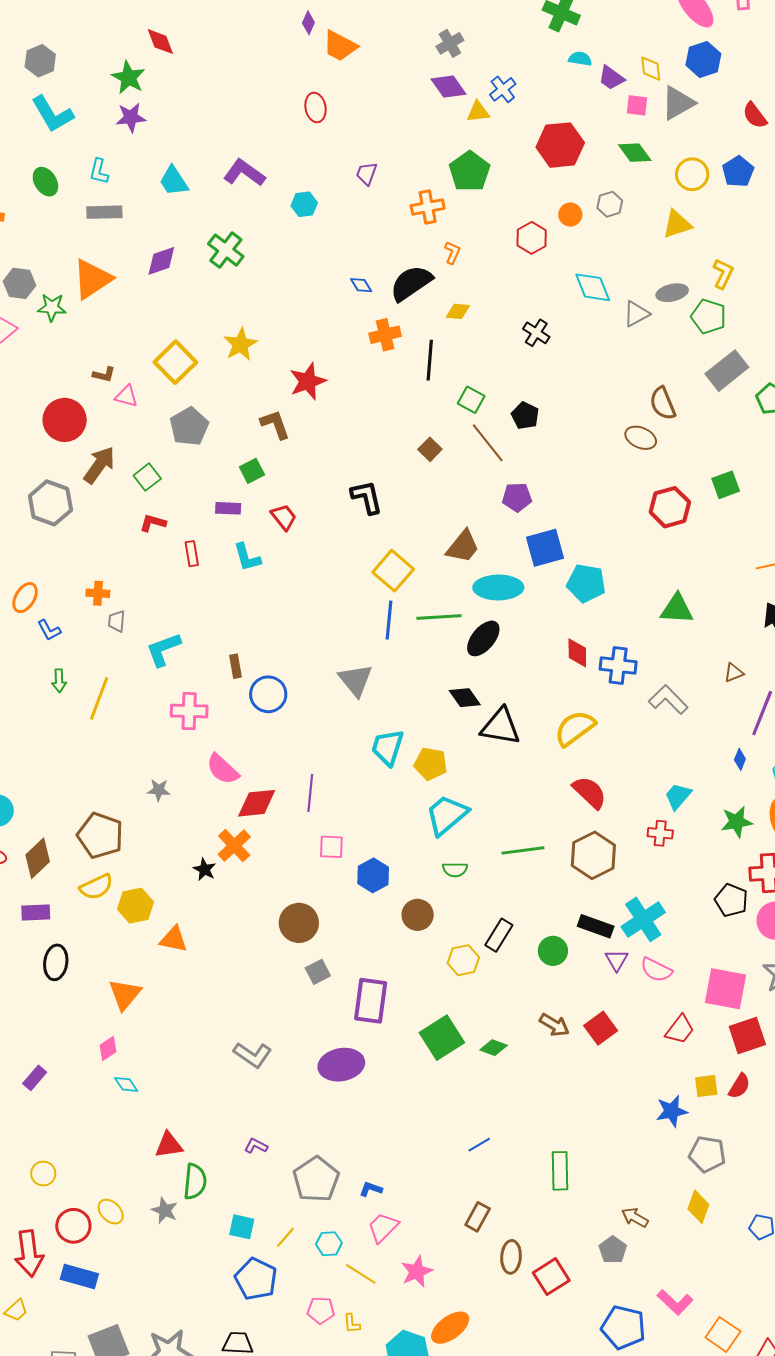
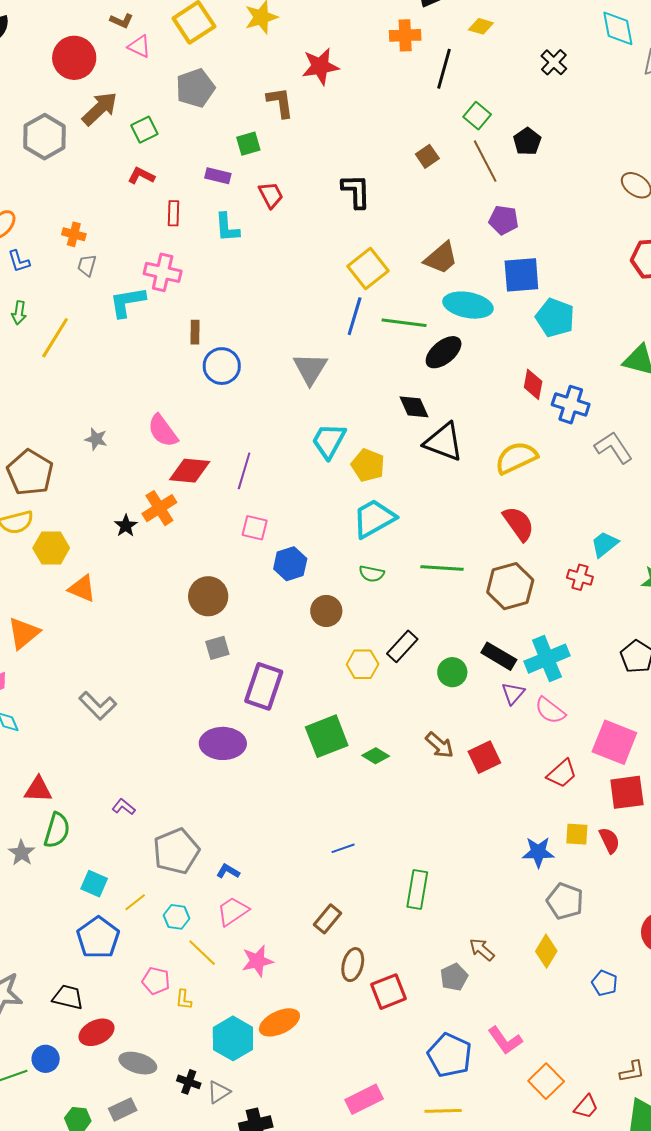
pink cross: (189, 711) -> (163, 272), moved
gray L-shape: (253, 1055) -> (98, 706), moved
red semicircle: (739, 1086) -> (609, 840), turned -68

